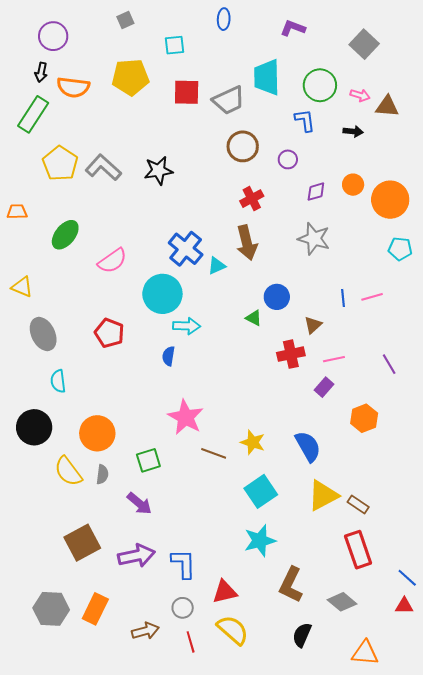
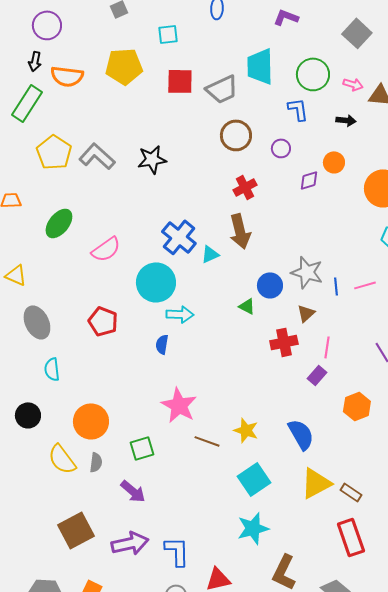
orange circle: (353, 185) -> (334, 162), moved
gray star: (314, 239) -> (307, 272), moved
pink line: (334, 359) -> (327, 347), turned -70
black circle: (34, 427) -> (28, 415), size x0.7

